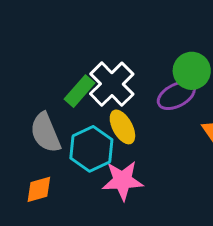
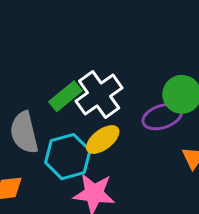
yellow ellipse: (122, 127) -> (103, 140), turned 72

